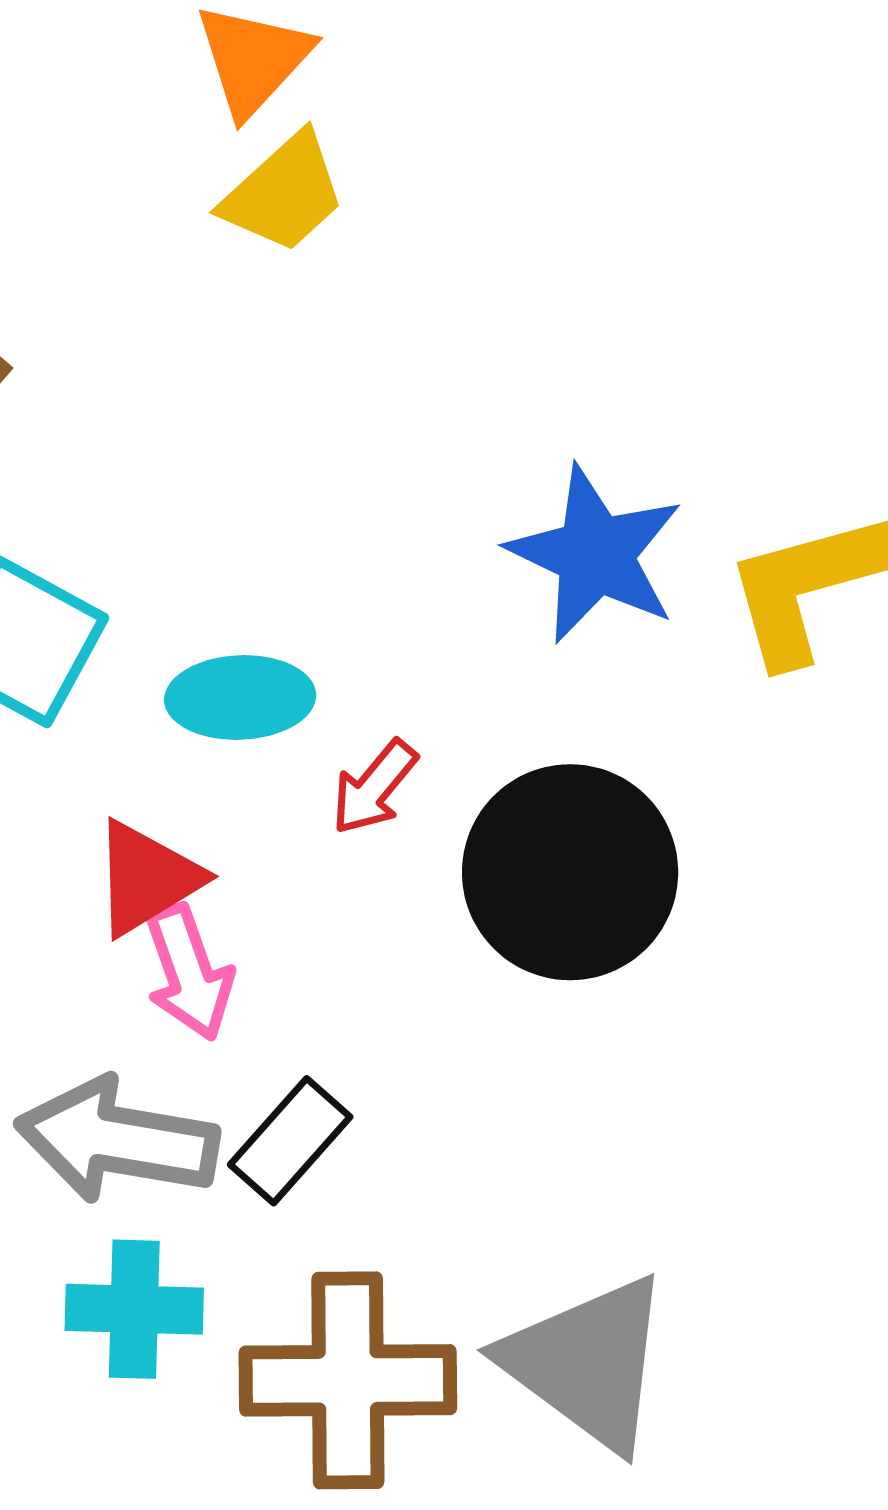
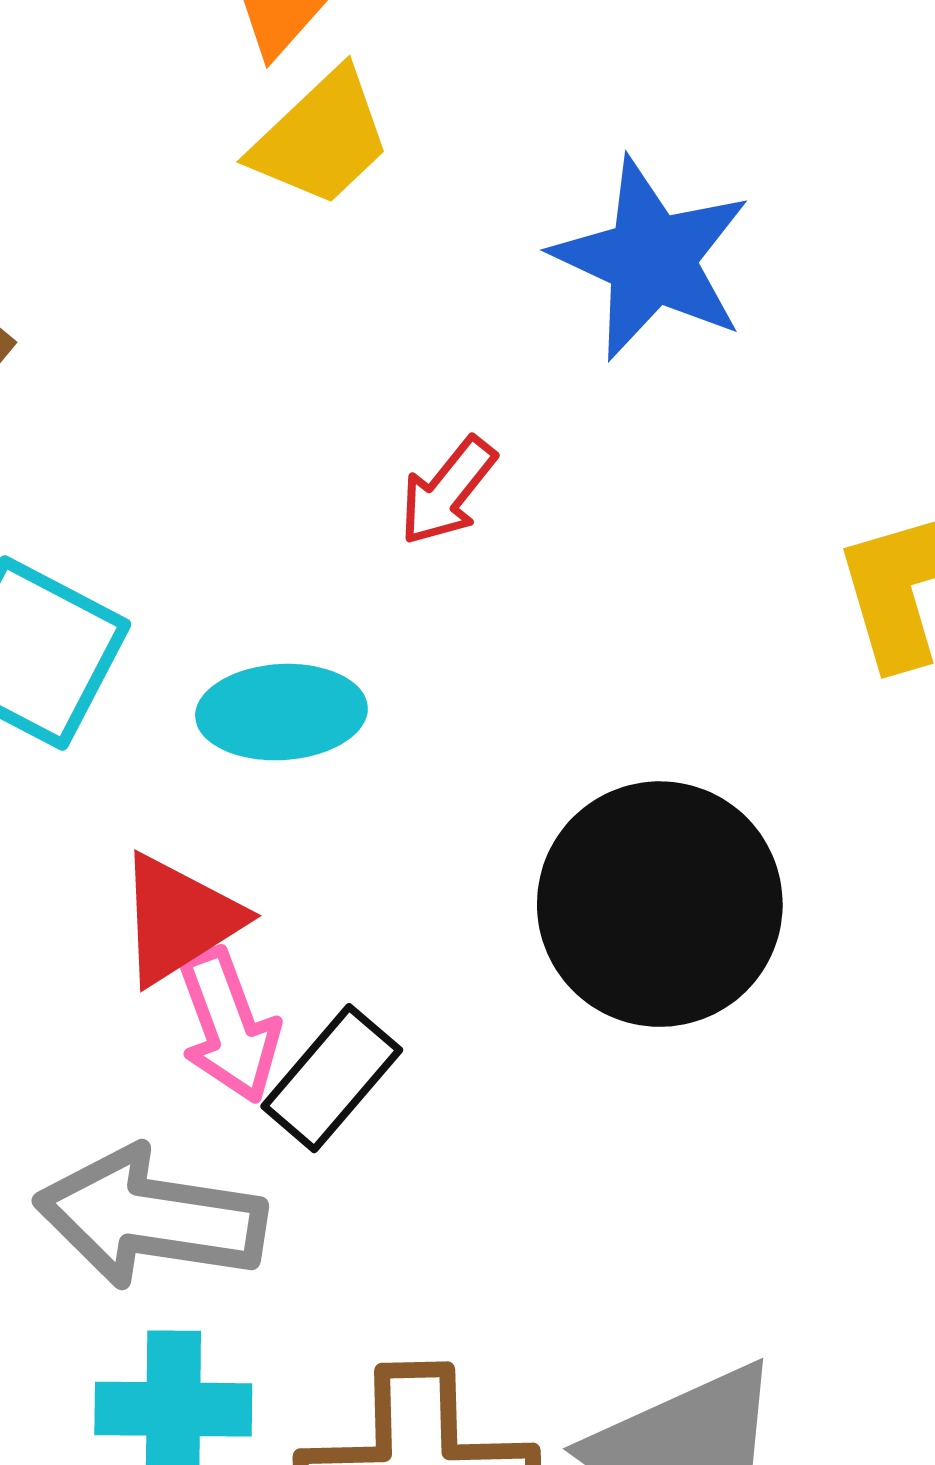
blue star: (595, 554) -> (651, 259), moved
red arrow: (374, 787) -> (448, 491), moved
black rectangle: (290, 1141) -> (332, 1078), moved

